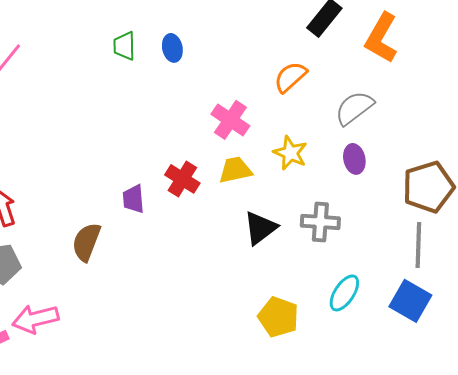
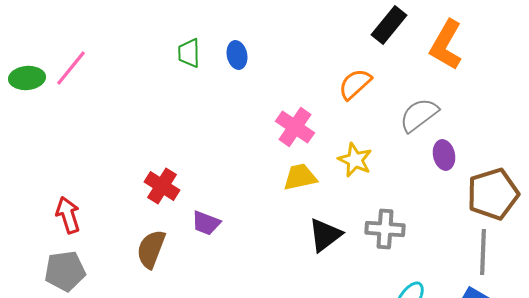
purple ellipse: (354, 159) -> (444, 155), moved
red cross: (182, 179) -> (162, 186), moved
purple trapezoid: (133, 199) -> (206, 223), moved, turned -64

